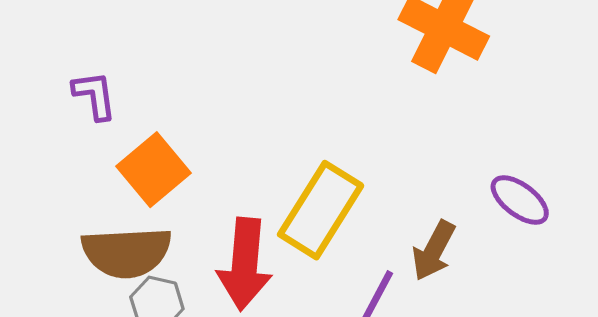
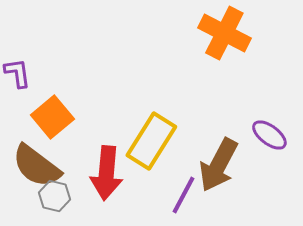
brown arrow: (434, 251) -> (218, 165), size x1.5
brown semicircle: (127, 252) -> (36, 166), turned 40

